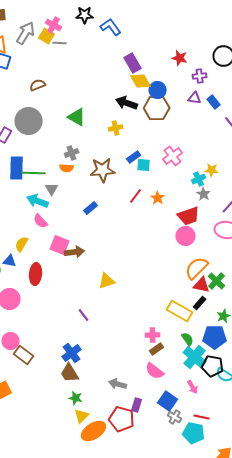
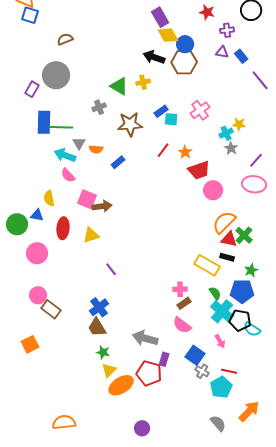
green triangle: (77, 117) -> (119, 86), moved
orange semicircle: (67, 168) -> (96, 149), moved
red trapezoid: (189, 216) -> (199, 170), moved
yellow semicircle: (22, 244) -> (49, 198), turned -42
yellow triangle: (107, 281) -> (91, 235), moved
black rectangle: (200, 303) -> (227, 257), turned 64
gray arrow: (118, 384) -> (145, 338), size x1.4
cyan pentagon: (194, 433) -> (221, 387), turned 30

